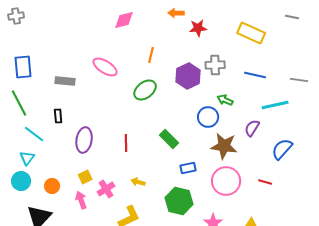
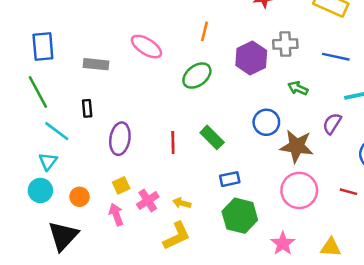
blue circle: (208, 117) -> (266, 122), moved
green rectangle: (169, 139) -> (212, 137), moved
blue rectangle: (188, 168) -> (230, 179), moved
yellow arrow: (138, 182) -> (182, 203), moved

